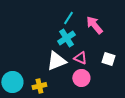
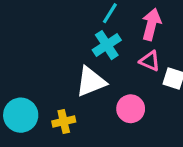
pink arrow: (94, 25) -> (151, 24), turned 54
pink triangle: (80, 58) -> (150, 61), moved

